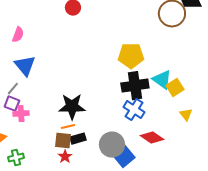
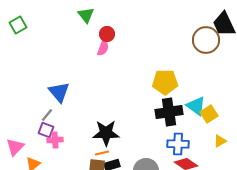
pink semicircle: (18, 35) -> (103, 48), moved
blue cross: (134, 110) -> (178, 144), moved, turned -30
yellow triangle: (186, 115) -> (220, 141), turned 40

